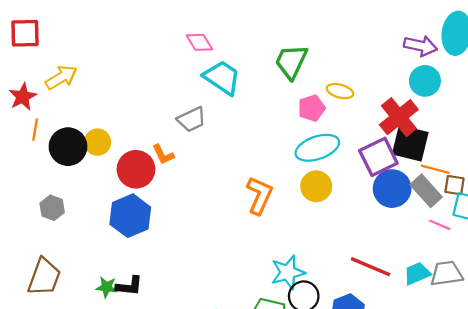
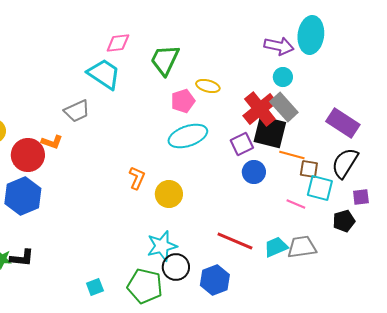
pink diamond: (199, 42) -> (118, 43), moved, turned -65
cyan circle: (425, 81) -> (283, 77), size x0.7
orange L-shape: (163, 155) -> (52, 142), turned -45
purple square: (378, 157) -> (242, 144), size x0.7
yellow circle: (316, 186) -> (169, 194), moved
blue circle: (392, 189) -> (254, 172), size x0.7
gray rectangle: (426, 191) -> (284, 107), moved
orange L-shape: (260, 195) -> (137, 178), size x0.7

